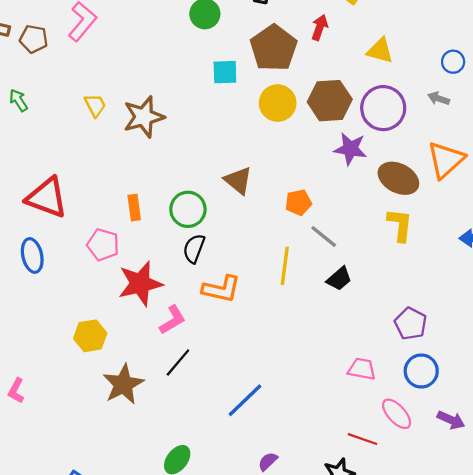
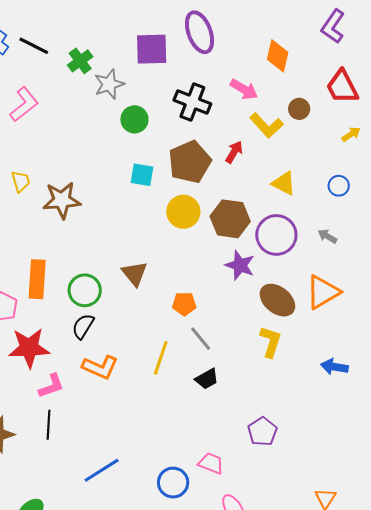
blue circle: (453, 62) -> (339, 186), moved
orange rectangle: (134, 208) -> (37, 279), size x1.6
black line: (178, 363) -> (49, 425), turned -48
blue circle: (421, 371) -> (173, 483), moved

